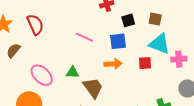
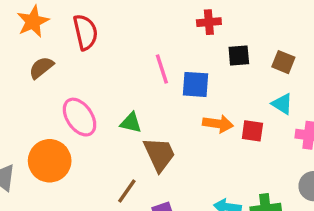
pink line: (85, 37) -> (162, 69), turned 36
blue square: (118, 41) -> (195, 84), moved
cyan triangle: (159, 44) -> (282, 104), size x0.6
orange arrow: (113, 64) -> (218, 124), moved

